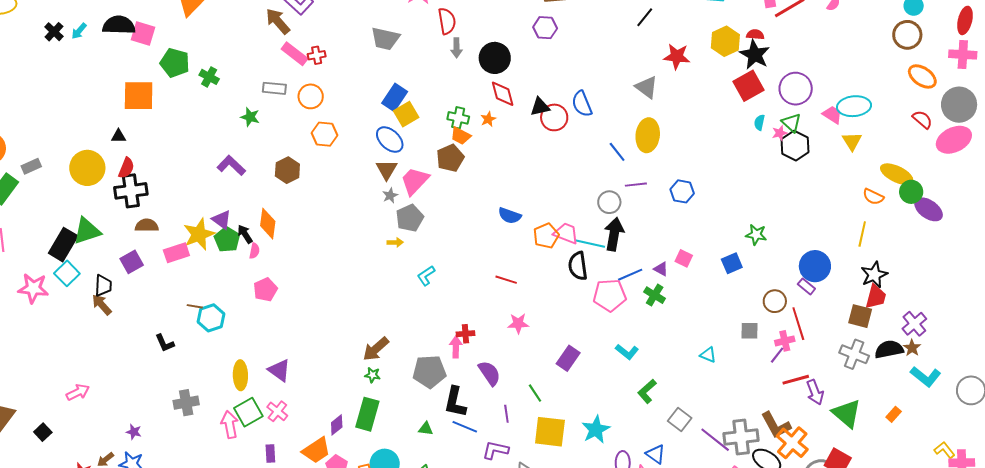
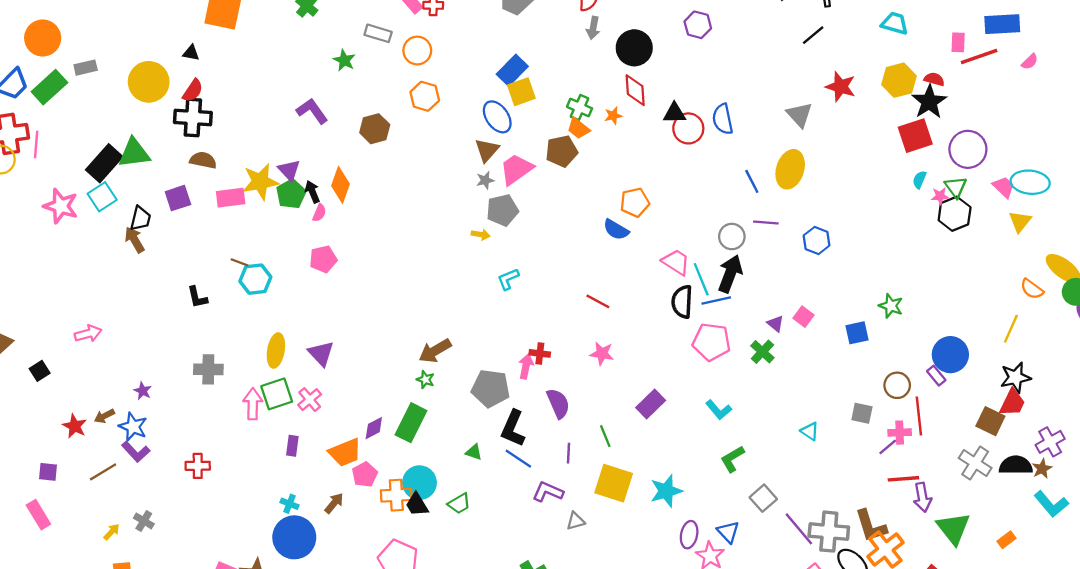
orange pentagon: (546, 236) -> (635, 202), moved
cyan line: (590, 244) -> (701, 279), turned 44
blue line: (630, 275) -> (716, 301), moved

